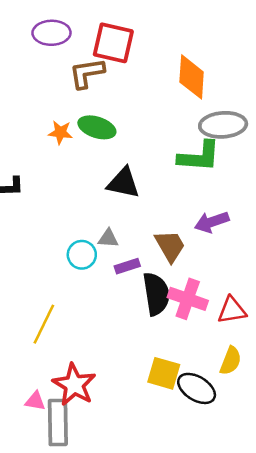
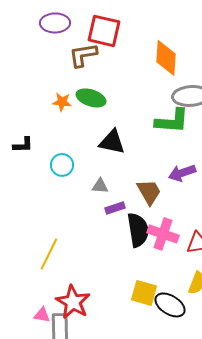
cyan circle: (82, 255) -> (62, 165), moved

